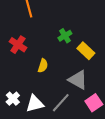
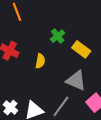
yellow semicircle: (43, 66) -> (40, 61), moved

